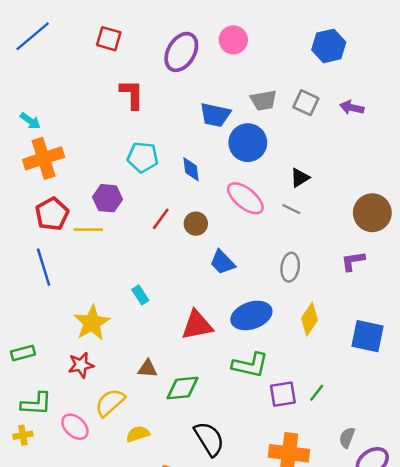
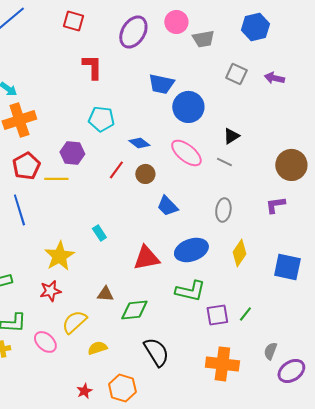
gray trapezoid: (264, 100) -> (203, 39), moved
blue diamond: (191, 169) -> (139, 143), moved, turned -45

